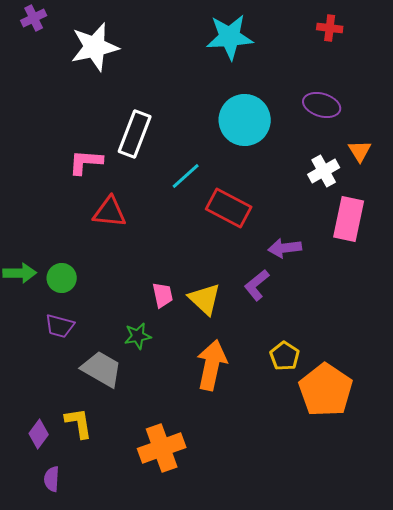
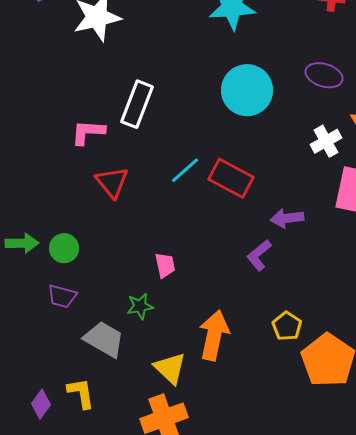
cyan line: (186, 176) -> (185, 170), moved
red triangle: (110, 212) -> (112, 182), turned 45
yellow triangle: (205, 299) -> (170, 368), moved

